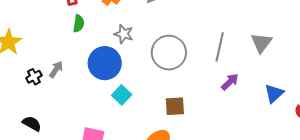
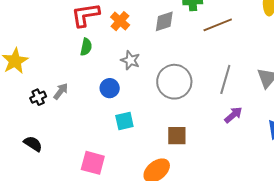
blue circle: (105, 63) -> (110, 88), size x0.6
cyan square: (122, 95) -> (124, 121), turned 30

